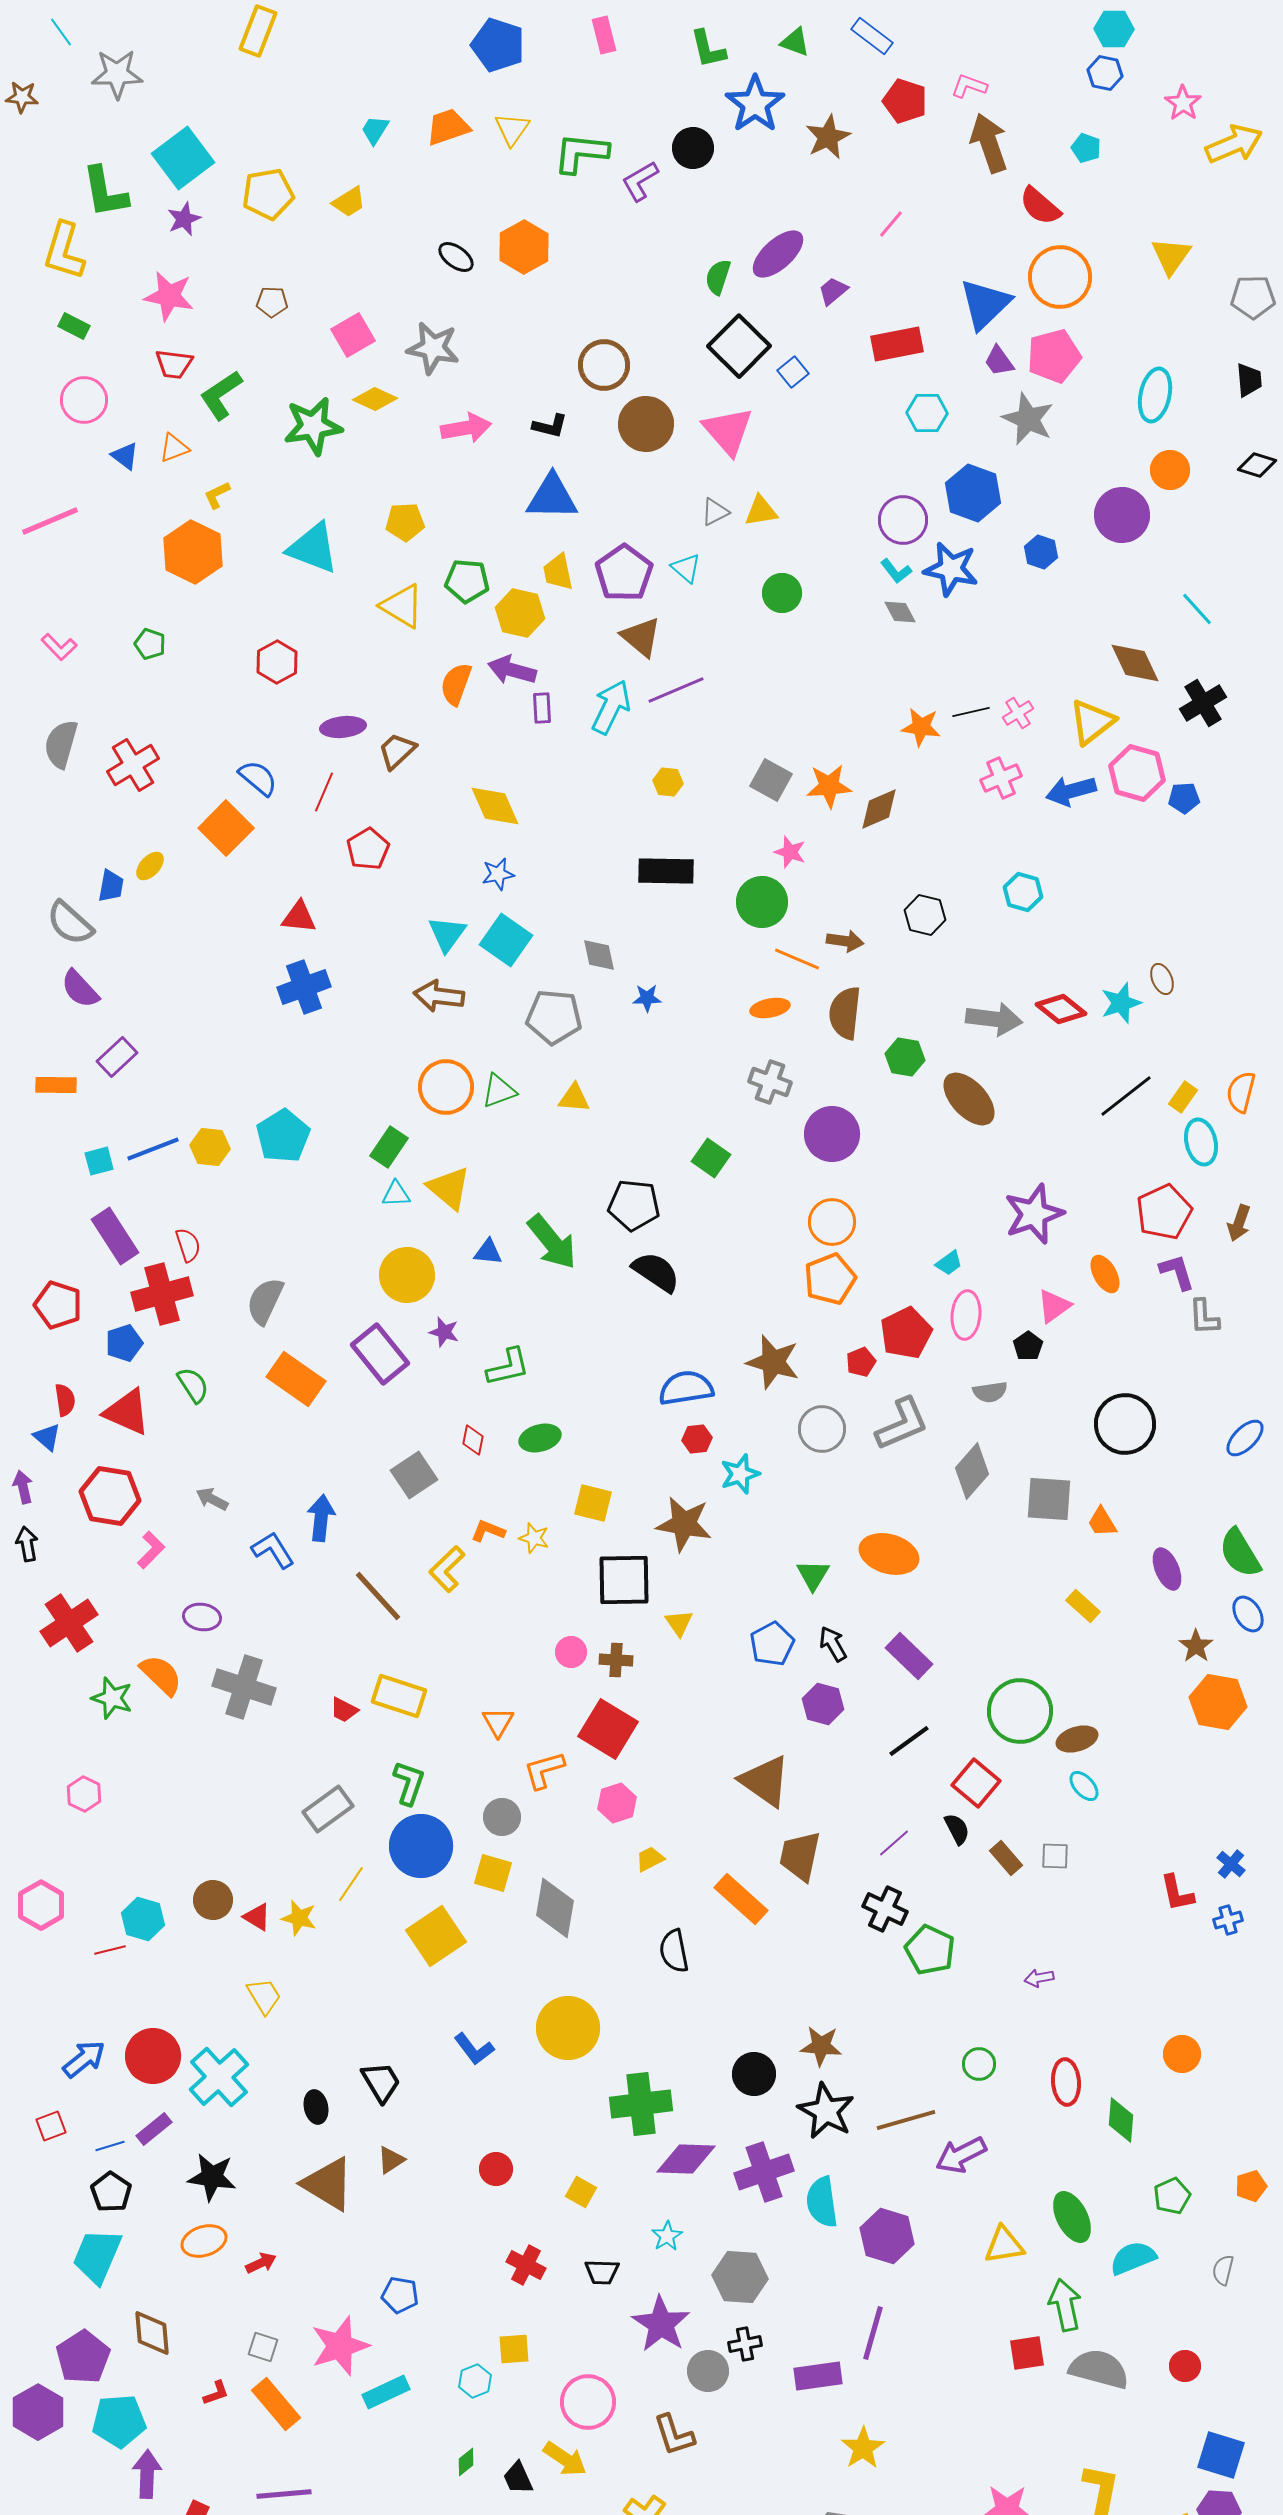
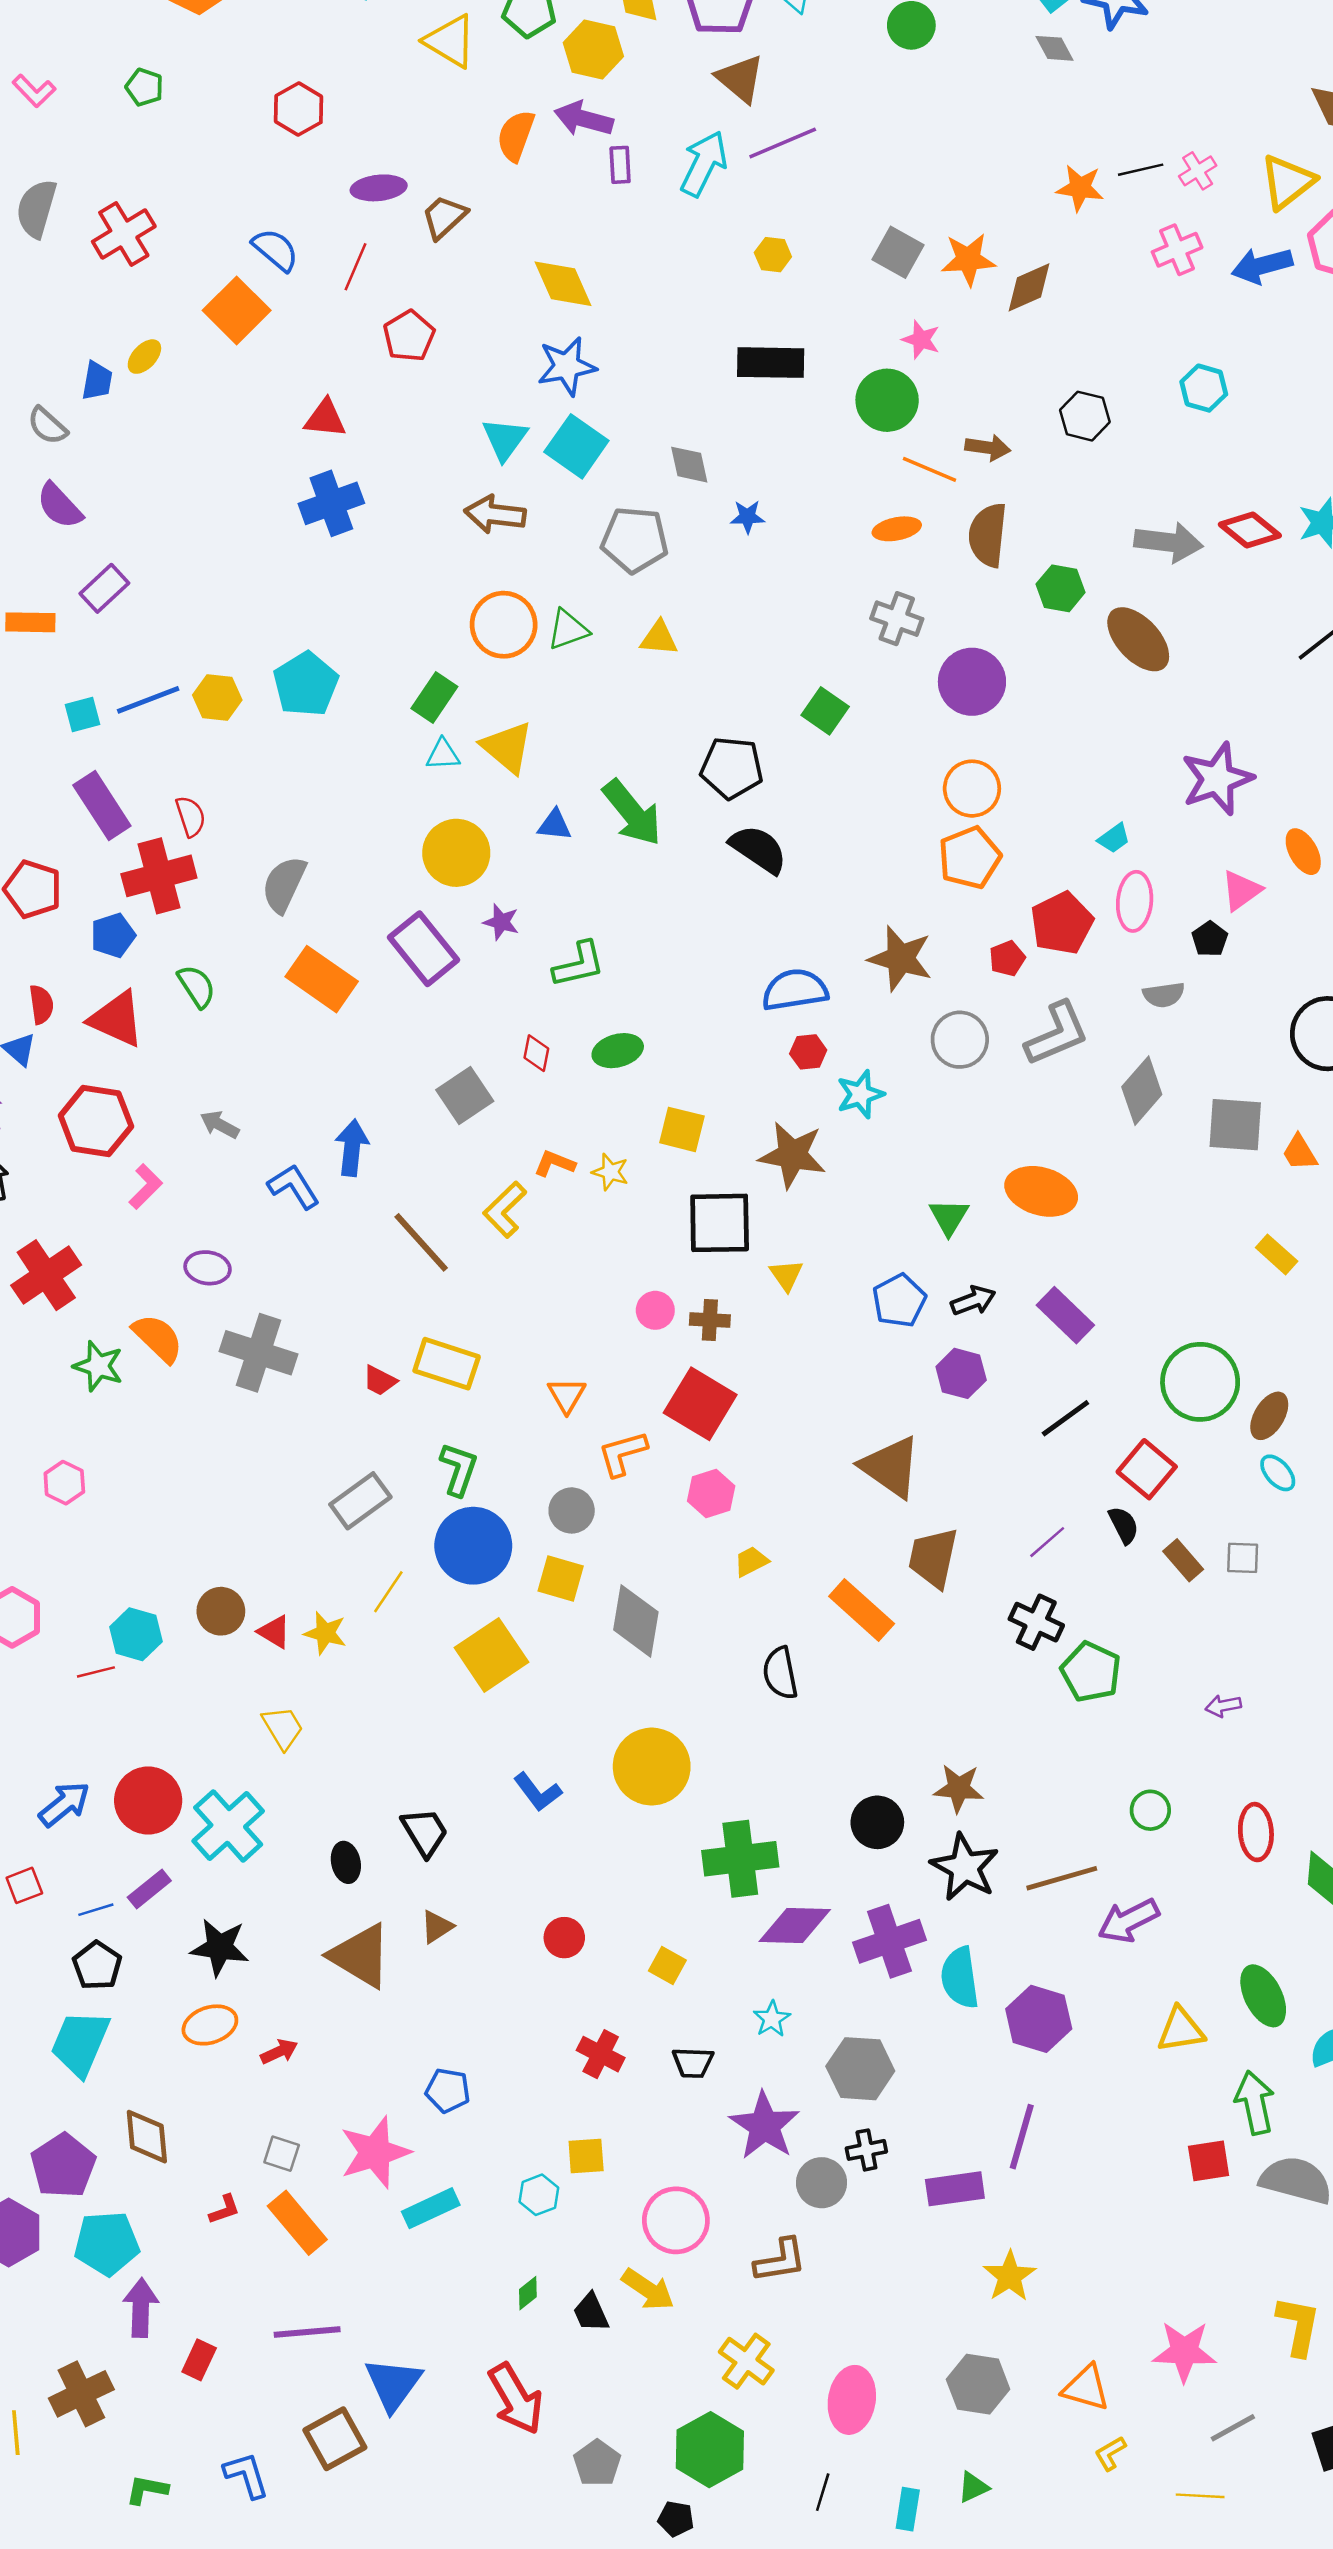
blue star: (498, 874) -> (567, 366), size x1.5
gray semicircle: (70, 923) -> (47, 426), size x0.7
black arrow: (833, 1644) -> (973, 1301), turned 99
brown ellipse: (1077, 1739) -> (1269, 1416), turned -42
brown L-shape: (674, 2435) -> (780, 2260), turned -81

